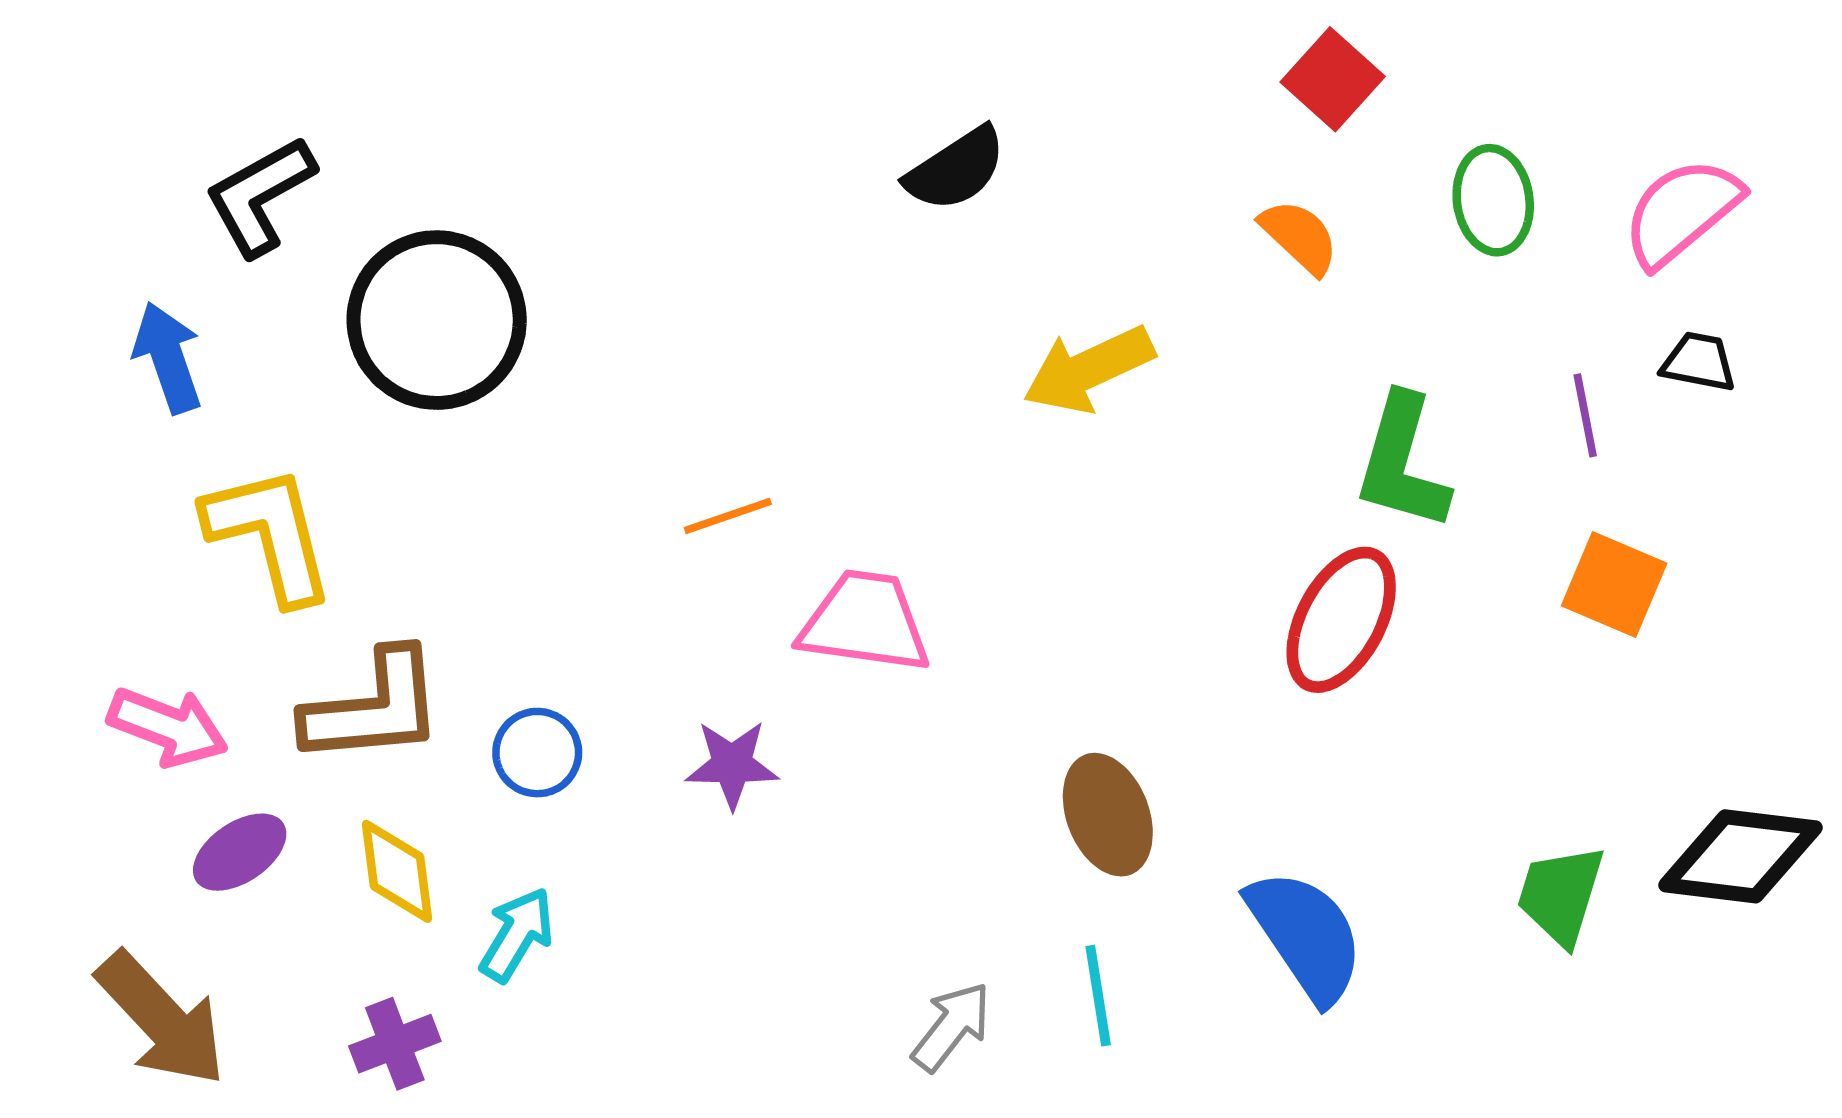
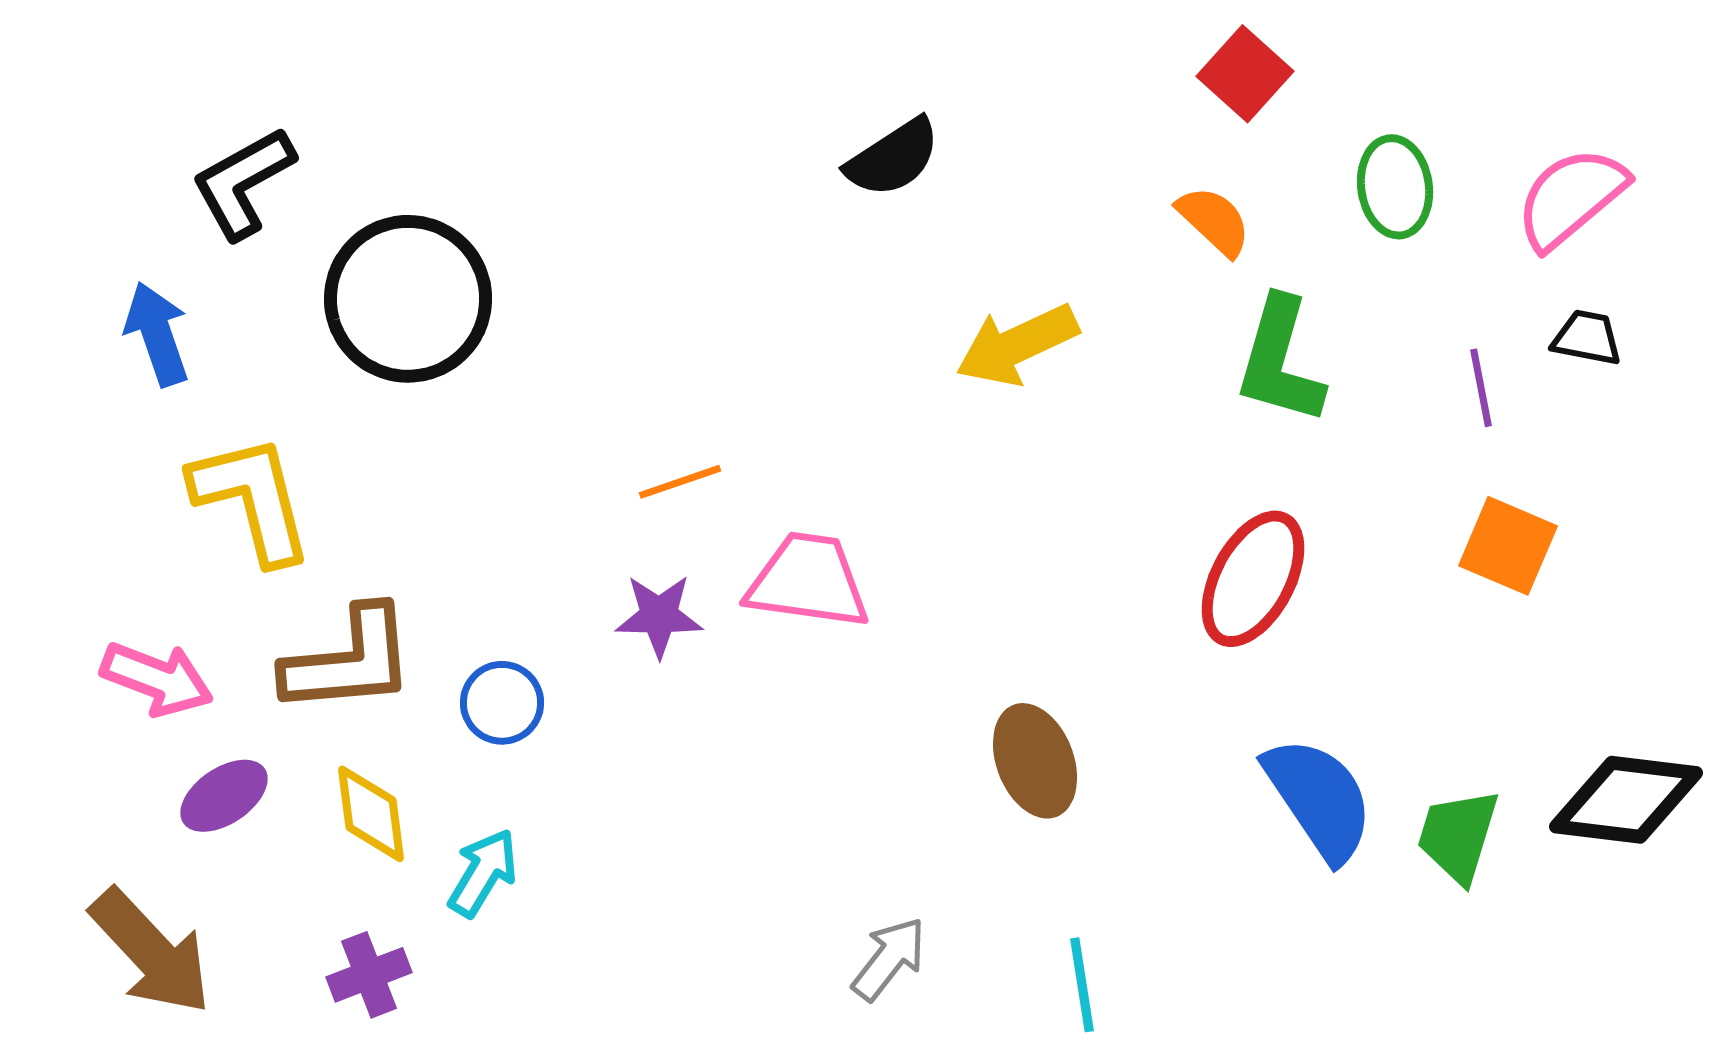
green L-shape: (1402, 462) -> (1280, 361), moved
purple star: (732, 764) -> (659, 616), moved
blue semicircle: (1306, 936) -> (1319, 799), moved
cyan line: (1098, 996) -> (1082, 985), moved

